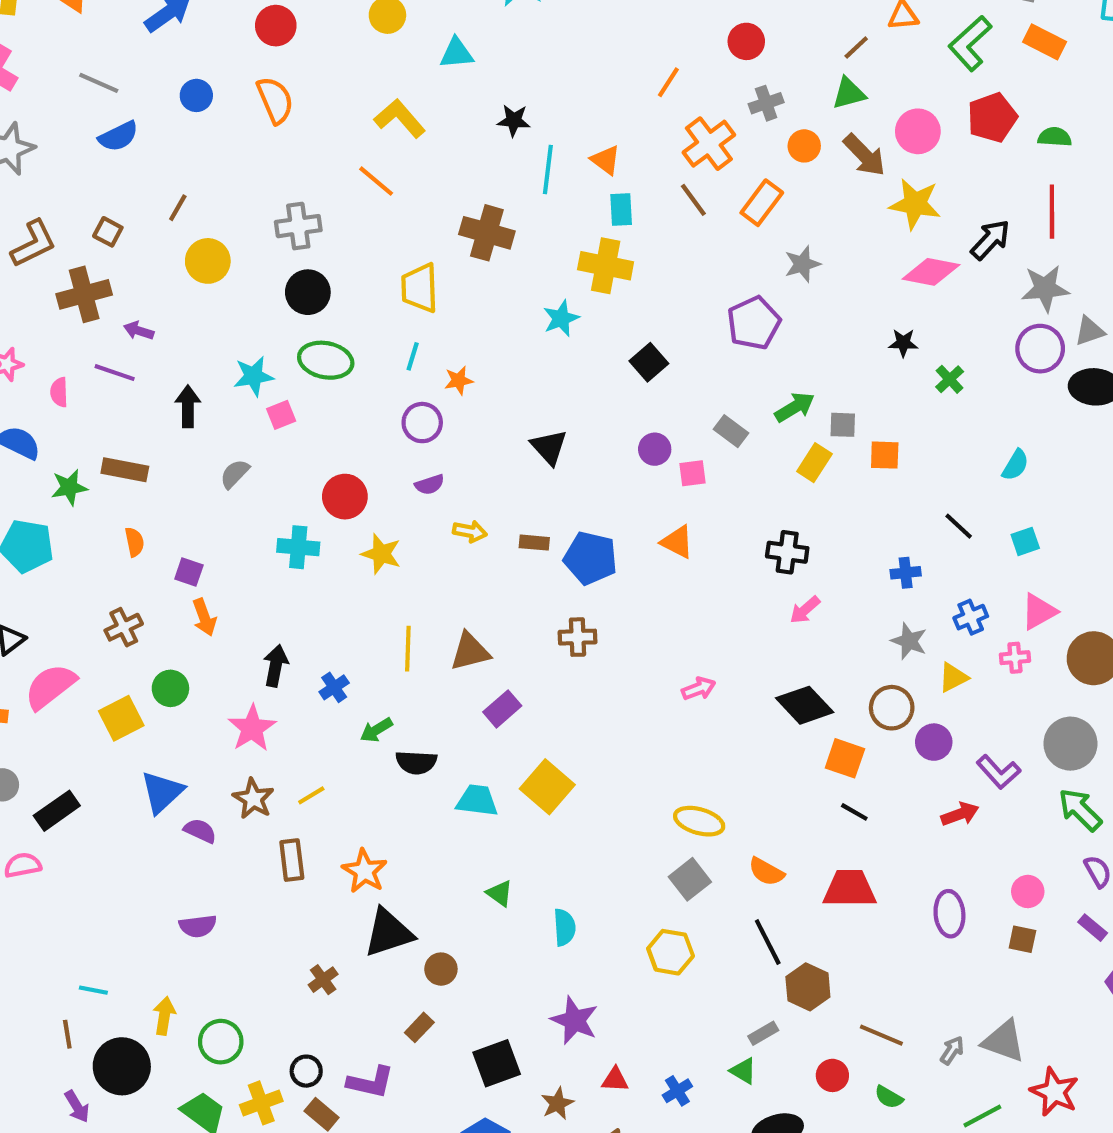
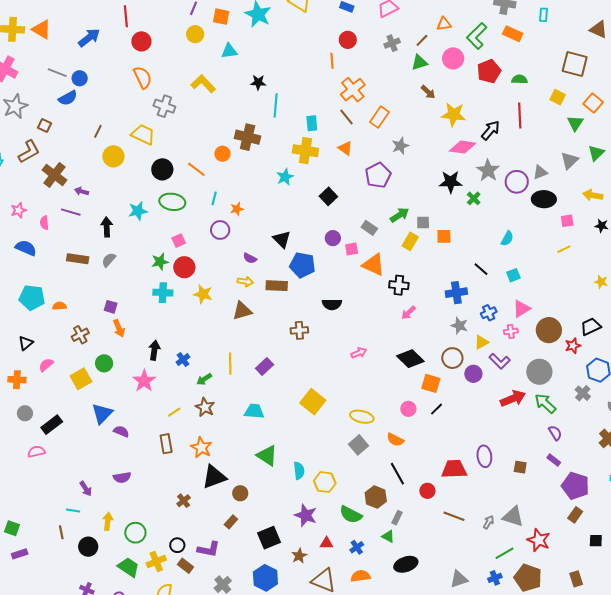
red circle: (746, 41) -> (348, 40), moved
orange line: (668, 82) -> (332, 61), turned -35
blue circle: (196, 95) -> (80, 78), moved
gray cross: (766, 103) -> (392, 43), moved
pink circle: (918, 131) -> (453, 58), moved
orange circle: (804, 146) -> (222, 154), moved
brown arrow: (864, 155) -> (428, 92), size x0.7
orange triangle: (606, 160) -> (345, 148), moved
orange line: (376, 181) -> (196, 169), moved
gray cross: (298, 226) -> (164, 106), moved, turned 30
brown square: (108, 232) -> (44, 126), moved
yellow trapezoid: (420, 288) -> (143, 135), moved, turned 120
gray star: (1045, 288) -> (488, 171), moved, turned -30
brown cross: (84, 294) -> (54, 175), turned -35
black star: (903, 343) -> (451, 182), size x1.6
pink square: (281, 415) -> (179, 241), moved
gray semicircle: (235, 474) -> (109, 260), moved
purple semicircle: (430, 485) -> (250, 258), moved, turned 48
green star: (69, 487) -> (160, 262), moved
orange semicircle: (134, 542) -> (59, 306), moved, turned -80
orange triangle: (677, 542) -> (374, 265), moved, size x1.4
brown rectangle: (534, 543) -> (277, 286), size x1.5
blue pentagon: (590, 558) -> (302, 265), moved
blue cross: (906, 573) -> (456, 293), size x1.5
yellow line: (408, 649) -> (230, 364), moved
brown triangle: (470, 652) -> (242, 311), moved
pink semicircle: (50, 687) -> (46, 365), size x0.6
black semicircle: (416, 762) -> (332, 304), moved
purple L-shape: (999, 772) -> (500, 361), moved
yellow square: (547, 787) -> (313, 402), moved
brown star: (253, 799) -> (205, 407), moved
black line: (854, 812) -> (436, 409), turned -72
red arrow: (960, 814) -> (513, 398), moved, size x1.4
red trapezoid: (850, 889) -> (454, 469), moved
pink circle: (1028, 891) -> (408, 409), moved
green triangle: (500, 893) -> (267, 456), size x1.6
yellow hexagon: (671, 952) -> (325, 482), moved
brown hexagon: (808, 987) -> (376, 497), moved
gray rectangle: (763, 1033) -> (397, 518), turned -32
black circle: (122, 1066) -> (88, 547), size x0.7
red circle: (832, 1075) -> (427, 491), moved
green semicircle: (889, 1097) -> (351, 515), moved, size x1.6
purple arrow: (77, 1107) -> (86, 489), moved

